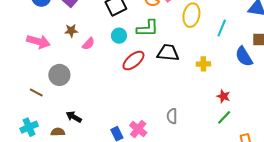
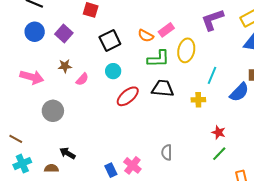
green L-shape: (148, 28) -> (158, 59), moved
cyan line: (222, 28) -> (212, 75), moved
blue semicircle: (244, 56) -> (239, 92), turned -105
brown line: (36, 93) -> (16, 139), moved

